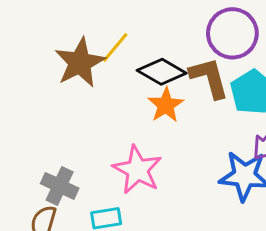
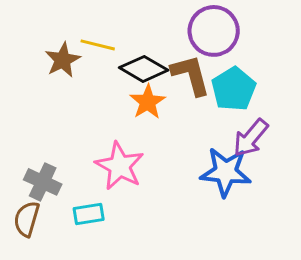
yellow line: (115, 47) -> (98, 45), turned 64
brown star: (80, 63) -> (63, 60), size x0.7

